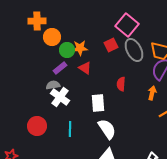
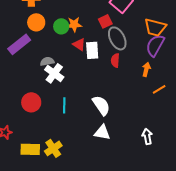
orange circle: (52, 37) -> (36, 22), moved
gray ellipse: (134, 50) -> (117, 38), moved
purple rectangle: (60, 68) -> (19, 44), moved, size x1.6
white rectangle: (98, 103) -> (92, 50), moved

